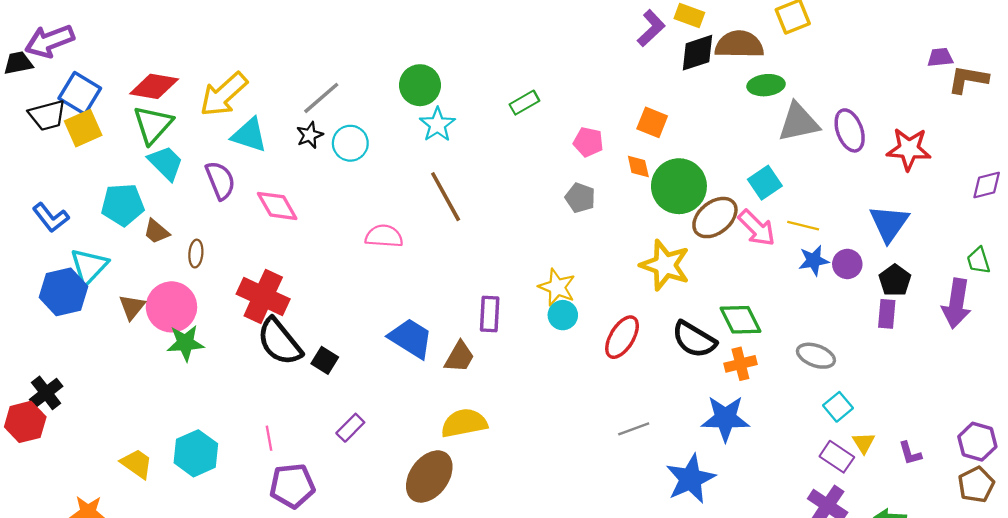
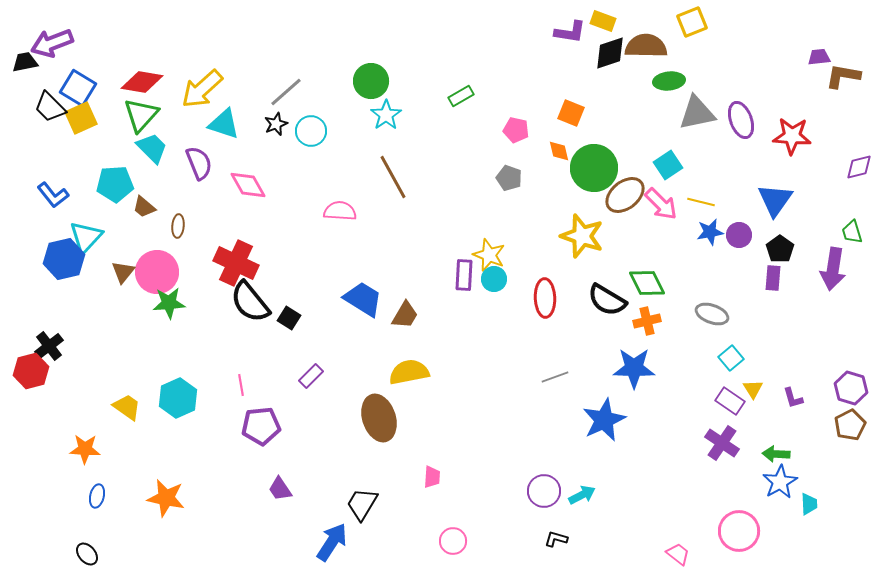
purple L-shape: (651, 28) -> (570, 32), turned 52
black trapezoid: (47, 115) -> (50, 107), turned 60
purple rectangle: (490, 314) -> (464, 275), moved
red ellipse: (622, 337) -> (545, 298), turned -33
brown ellipse: (429, 476) -> (379, 418), turned -54

